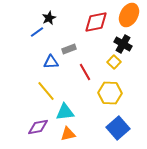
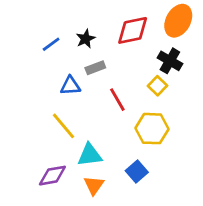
black star: (49, 18) -> (86, 39), moved
blue square: (118, 128) -> (137, 171), moved, size x0.7
orange triangle: (68, 134) -> (94, 185), turned -42

